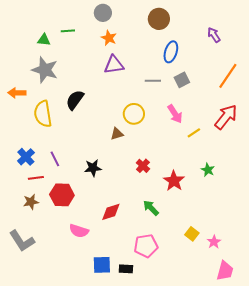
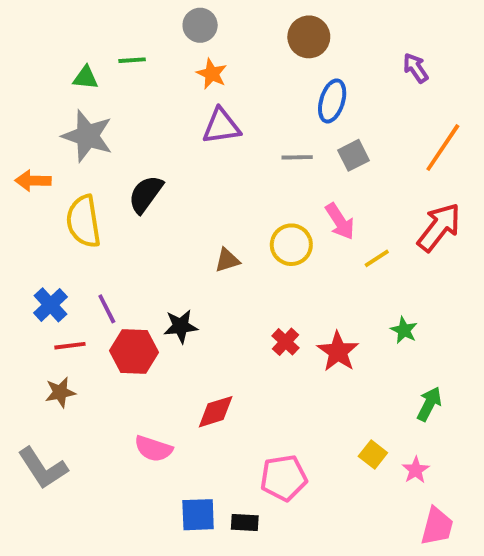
yellow circle: (134, 114) -> (291, 245), moved
red cross: (143, 166) -> (286, 342), moved
red hexagon: (62, 195) -> (134, 352), moved
green arrow: (151, 208) -> (429, 404), moved, turned 72

